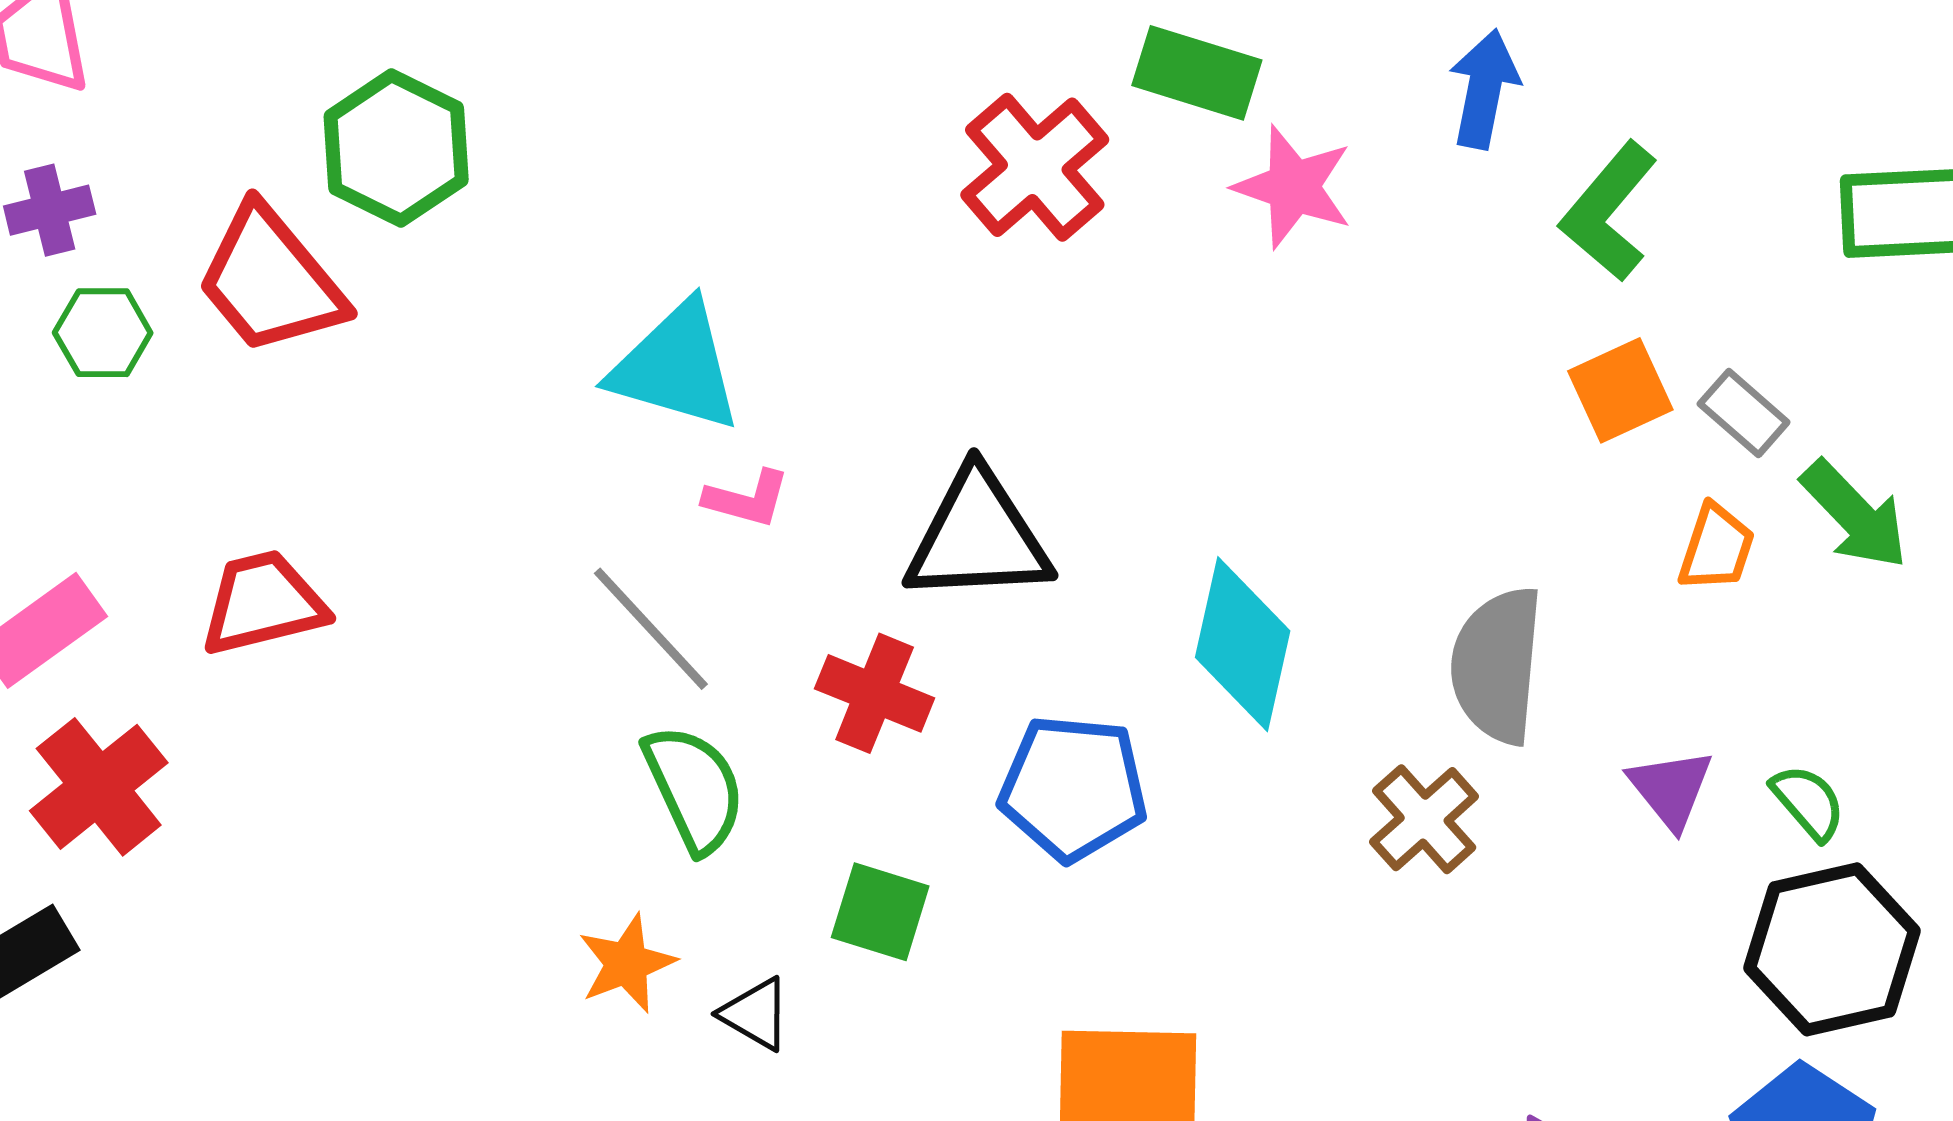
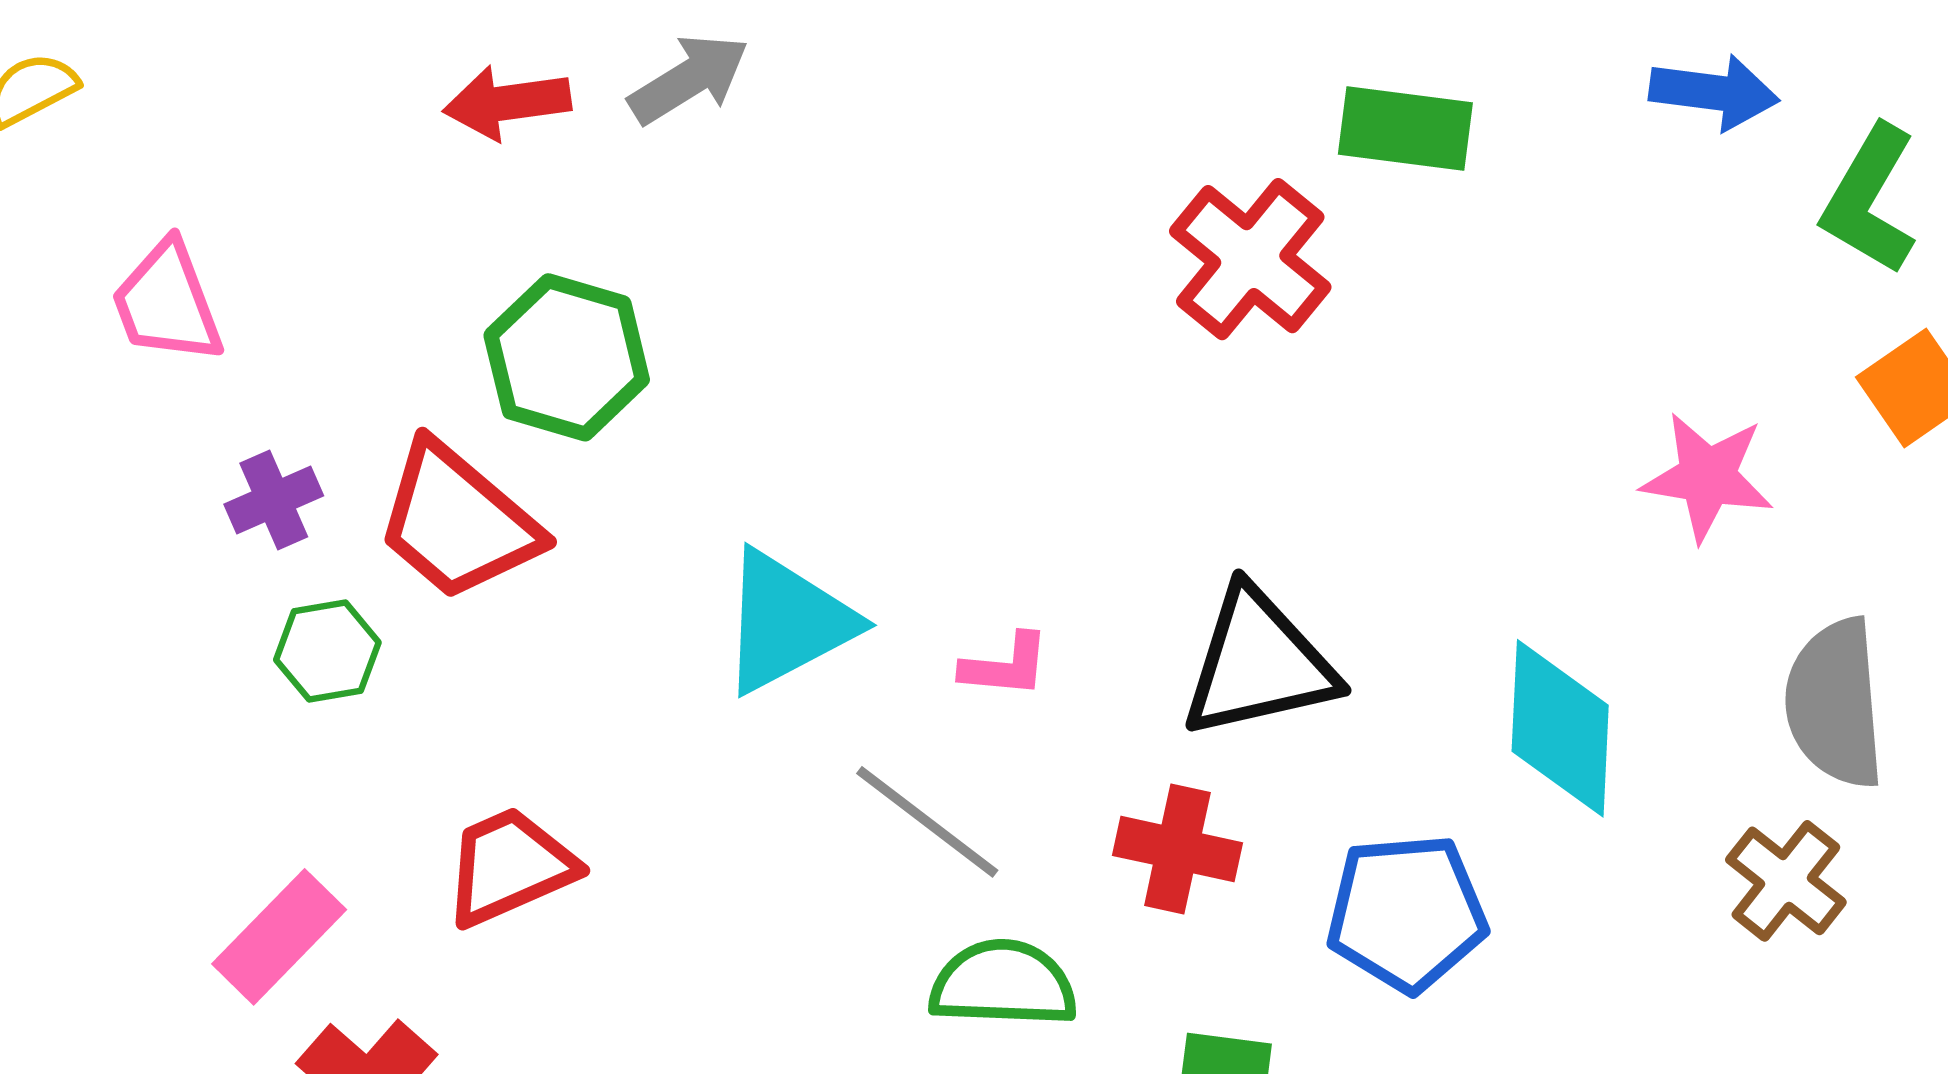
blue arrow: (1484, 89) -> (1714, 92), turned 96
pink star: (1293, 187) -> (1707, 477), moved
purple cross: (50, 210) -> (274, 500), moved
green hexagon: (103, 333) -> (327, 651), moved
cyan triangle: (676, 367) -> (787, 622), moved, turned -34
green semicircle: (694, 788) -> (1003, 984), turned -53

